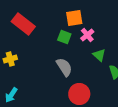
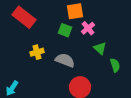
yellow cross: (10, 59) -> (37, 52), moved
gray semicircle: (64, 67) -> (65, 60), turned -36

